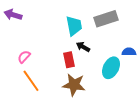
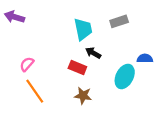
gray rectangle: (106, 19) -> (119, 21), size x0.7
red rectangle: (69, 60) -> (77, 67), turned -56
brown star: (74, 85) -> (83, 96), size x0.7

